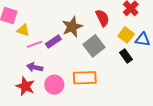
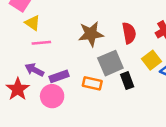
purple rectangle: (53, 42) -> (59, 76), moved
black rectangle: (126, 56) -> (127, 81), moved
orange rectangle: (85, 78) -> (92, 83), moved, size x0.7

